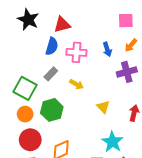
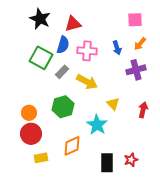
yellow arrow: (76, 84) -> (87, 82), size x1.5
green square: (25, 88) -> (41, 58), moved
orange circle: (25, 114) -> (29, 113), moved
red circle: (30, 140) -> (31, 134), moved
cyan star: (112, 142) -> (97, 125), moved

